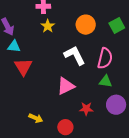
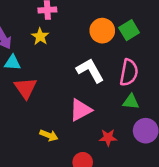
green square: (117, 25) -> (129, 30), moved
yellow star: (48, 26) -> (40, 36), moved
yellow arrow: (36, 118) -> (49, 135), moved

